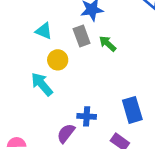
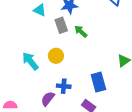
cyan triangle: (44, 31) -> (40, 10), moved
yellow circle: (58, 60) -> (56, 56), moved

